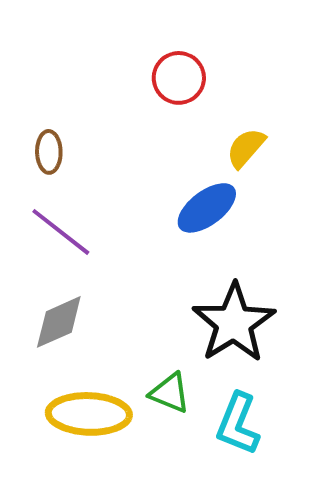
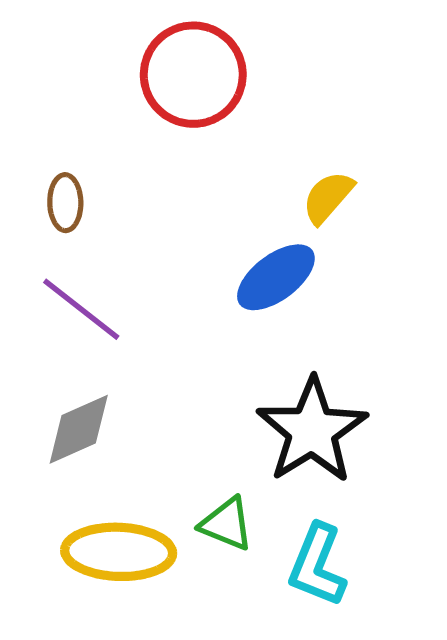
red circle: (179, 78) -> (193, 75), moved, size x1.5

